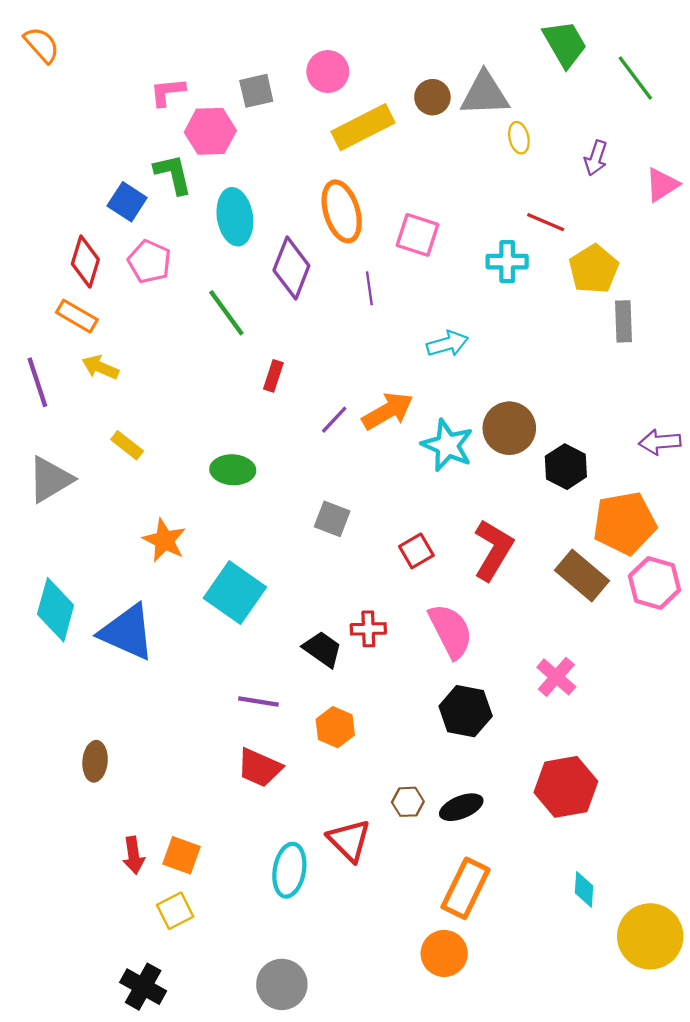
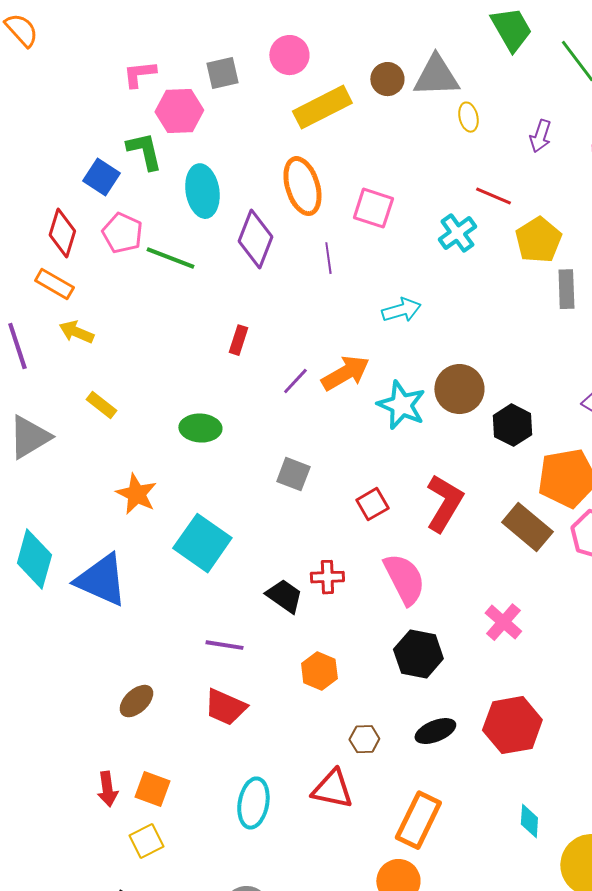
cyan cross: (507, 262) -> (457, 233), turned -36
green line: (226, 313) -> (170, 258), moved, turned -33
orange hexagon: (335, 727) -> (319, 671), moved
brown ellipse: (95, 761) -> (136, 701), moved, turned 42
black ellipse: (461, 807) -> (435, 731), moved
red triangle: (349, 840) -> (332, 789), moved, turned -33

